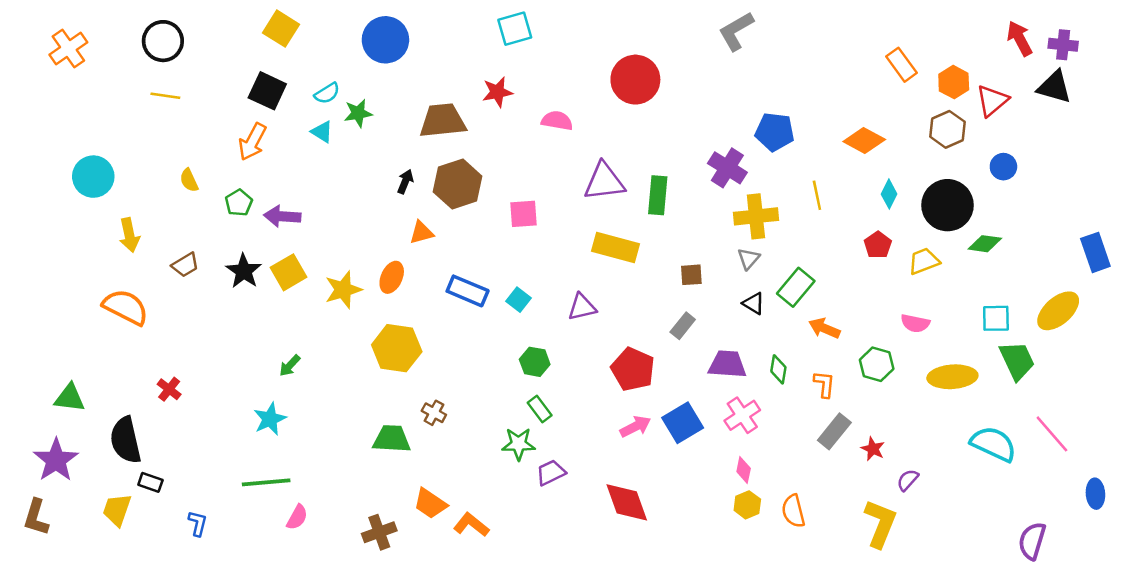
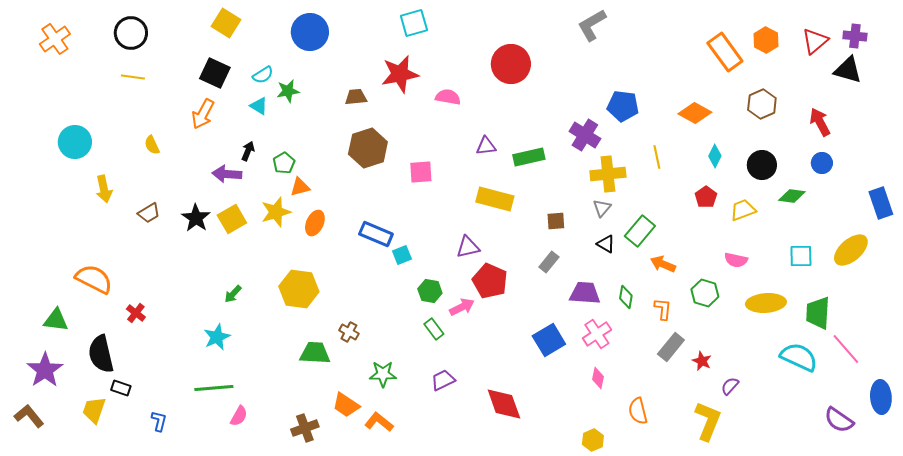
red arrow: (1020, 39) -> (820, 122), moved
orange rectangle: (901, 65) -> (725, 52), size x1.4
orange hexagon: (954, 82) -> (766, 40), moved
red star: (497, 92) -> (400, 74), size x1.5
red triangle: (992, 101) -> (815, 41), moved
brown trapezoid: (443, 121) -> (356, 97), size x0.6
blue circle: (1003, 167) -> (822, 163), moved
black arrow: (405, 182) -> (248, 151), moved
purple triangle: (604, 182) -> (486, 146), size x0.6
green rectangle: (658, 195) -> (529, 157), turned 72
green pentagon: (239, 203) -> (284, 163), moved
black circle: (947, 205) -> (762, 165), size x0.7
orange triangle: (422, 233) -> (300, 187), moved
yellow star: (343, 290) -> (276, 212), moved
cyan square: (519, 300) -> (402, 255), moved, turned 30
orange semicircle: (126, 307) -> (94, 279), moved
yellow hexagon: (397, 348) -> (299, 289), moved
green trapezoid: (1017, 361) -> (818, 313), moved, turned -152
red pentagon: (633, 369) -> (490, 281), moved
pink arrow: (635, 426) -> (462, 307), moved
green star: (519, 444) -> (383, 374), moved
blue ellipse: (1095, 494) -> (881, 397), size x1.4
yellow hexagon: (747, 505) -> (593, 440), moved
brown L-shape: (36, 517) -> (29, 416), turned 124
purple semicircle: (1032, 541) -> (839, 420), moved, turned -72

